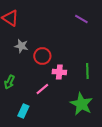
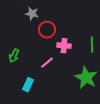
gray star: (21, 46) -> (32, 14), moved

